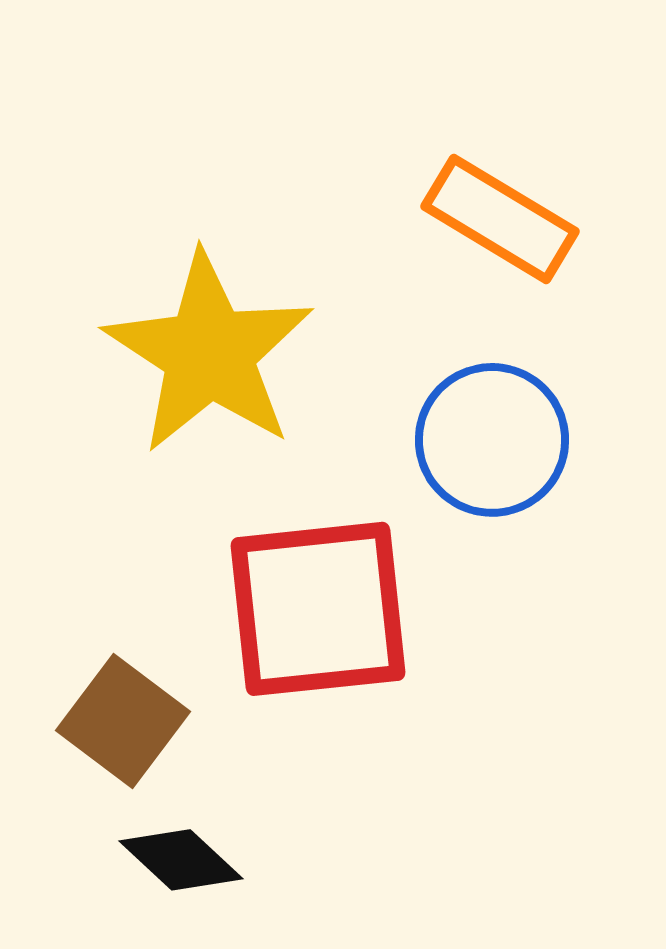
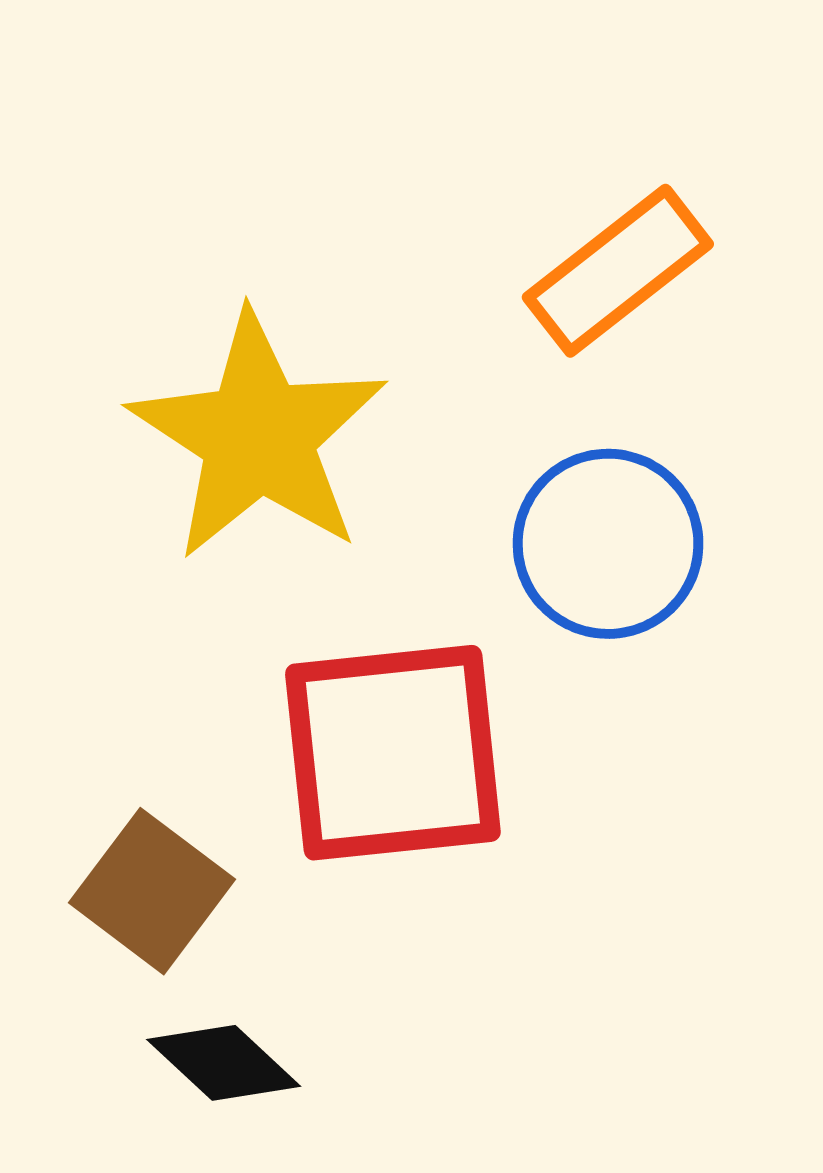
orange rectangle: (500, 219) -> (618, 271), turned -69

